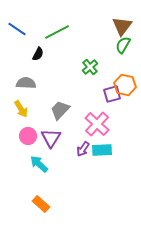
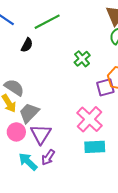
gray semicircle: (26, 83) -> (14, 87), moved, turned 30
gray trapezoid: (60, 110) -> (29, 113), moved
purple arrow: (83, 149) -> (48, 157), moved

